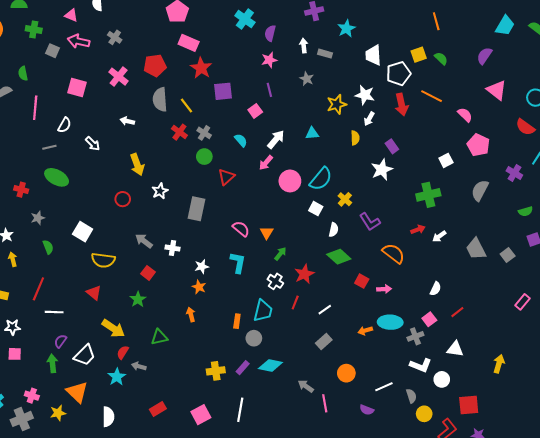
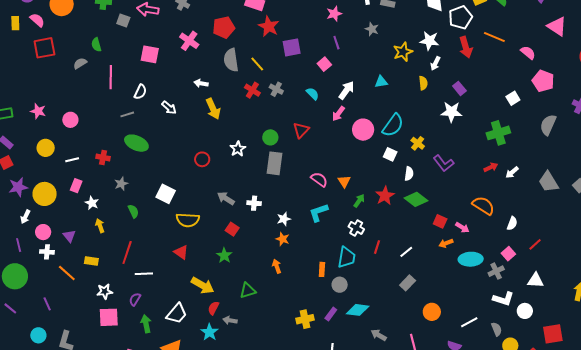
green circle: (204, 157) -> (270, 137), moved
yellow arrow: (137, 165) -> (213, 109), moved
white star: (382, 170) -> (451, 112), turned 30
orange semicircle: (393, 253) -> (483, 206), moved
cyan L-shape: (238, 263) -> (319, 212), turned -115
red star: (304, 274) -> (385, 196), moved
pink arrow: (384, 289) -> (462, 227), turned 40
orange arrow: (365, 331) -> (446, 243), moved
purple semicircle: (60, 341) -> (135, 299), moved
pink square: (15, 354) -> (109, 317), size x1.5
gray arrow: (306, 386) -> (379, 335), moved

